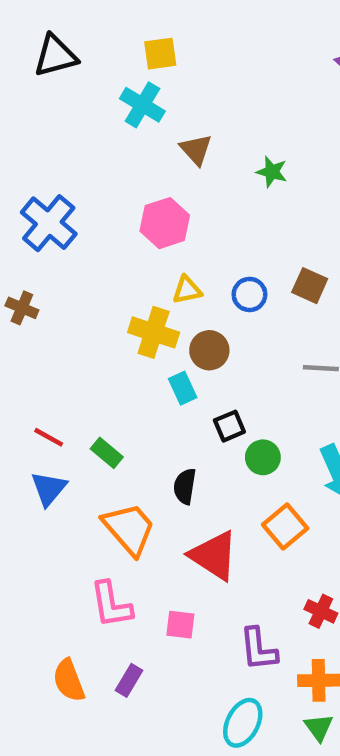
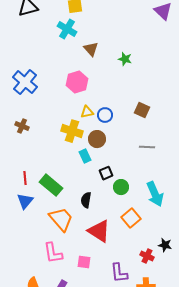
blue circle: (249, 294) -> (105, 115), moved
brown cross: (22, 308) -> (22, 126), moved
red line: (49, 437) -> (25, 178), turned 56
green rectangle: (107, 453) -> (51, 185), size x1.6

